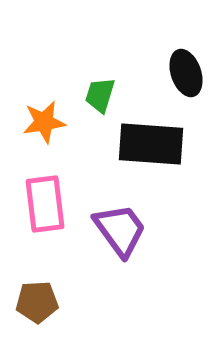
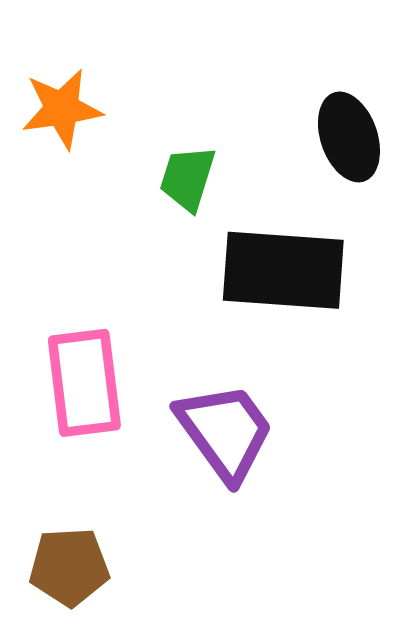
orange star: (44, 122) -> (62, 109), moved

